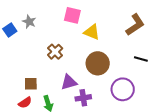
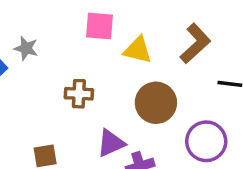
brown L-shape: (135, 25) -> (195, 44), moved
brown cross: (55, 52) -> (79, 94), turned -35

